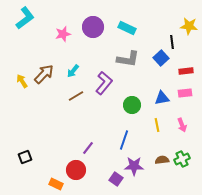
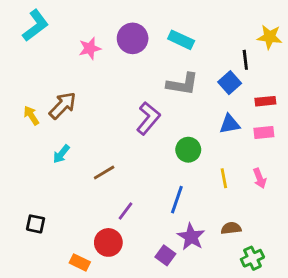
cyan arrow: (73, 71) -> (61, 154), moved
brown line: (76, 96) -> (104, 173), moved
blue triangle: (162, 98) -> (230, 124), moved
black square: (25, 157) -> (36, 224), turned 32
green cross: (182, 159) -> (252, 258), moved
purple star: (134, 166) -> (191, 237), turned 30

